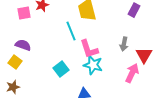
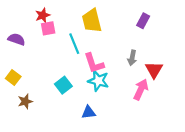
pink square: (24, 13) -> (48, 28), moved
purple semicircle: (23, 45) -> (16, 39), moved
brown star: (13, 87) -> (25, 101), moved

